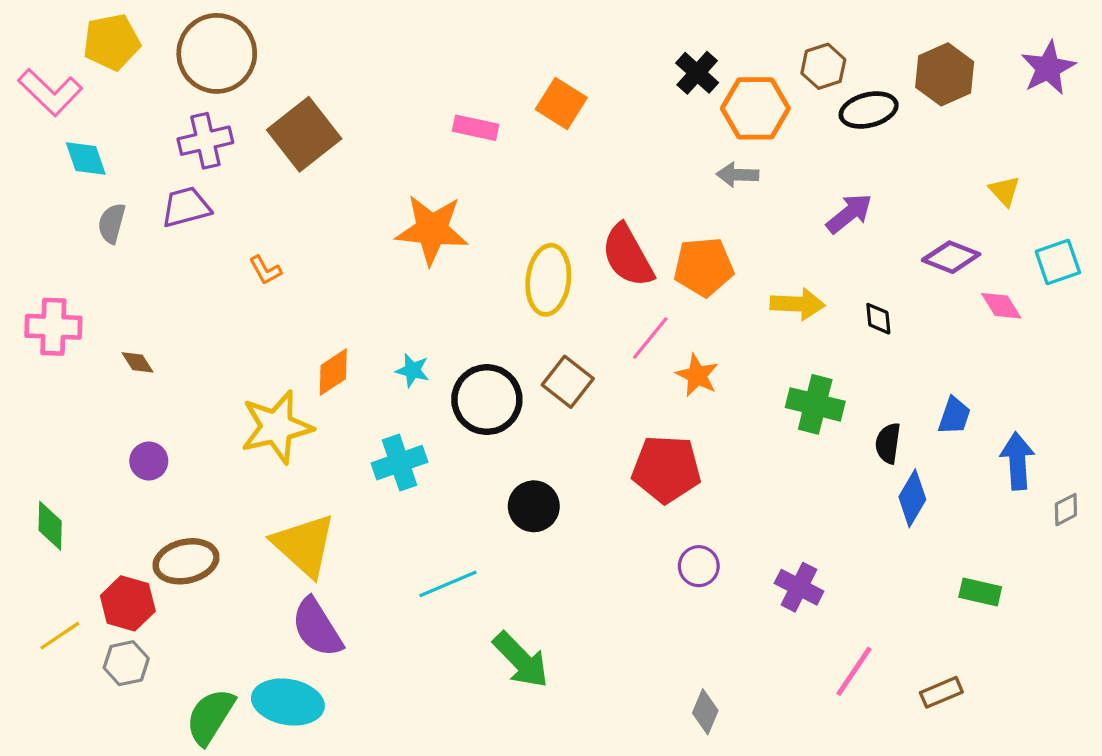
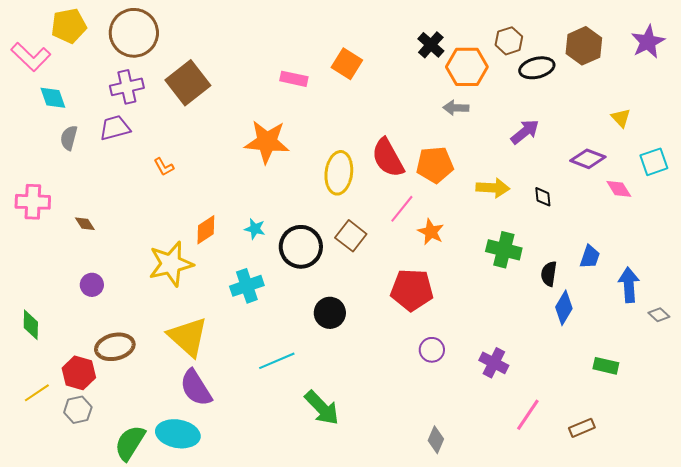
gray diamond: (1066, 510) -> (659, 315), turned 70

